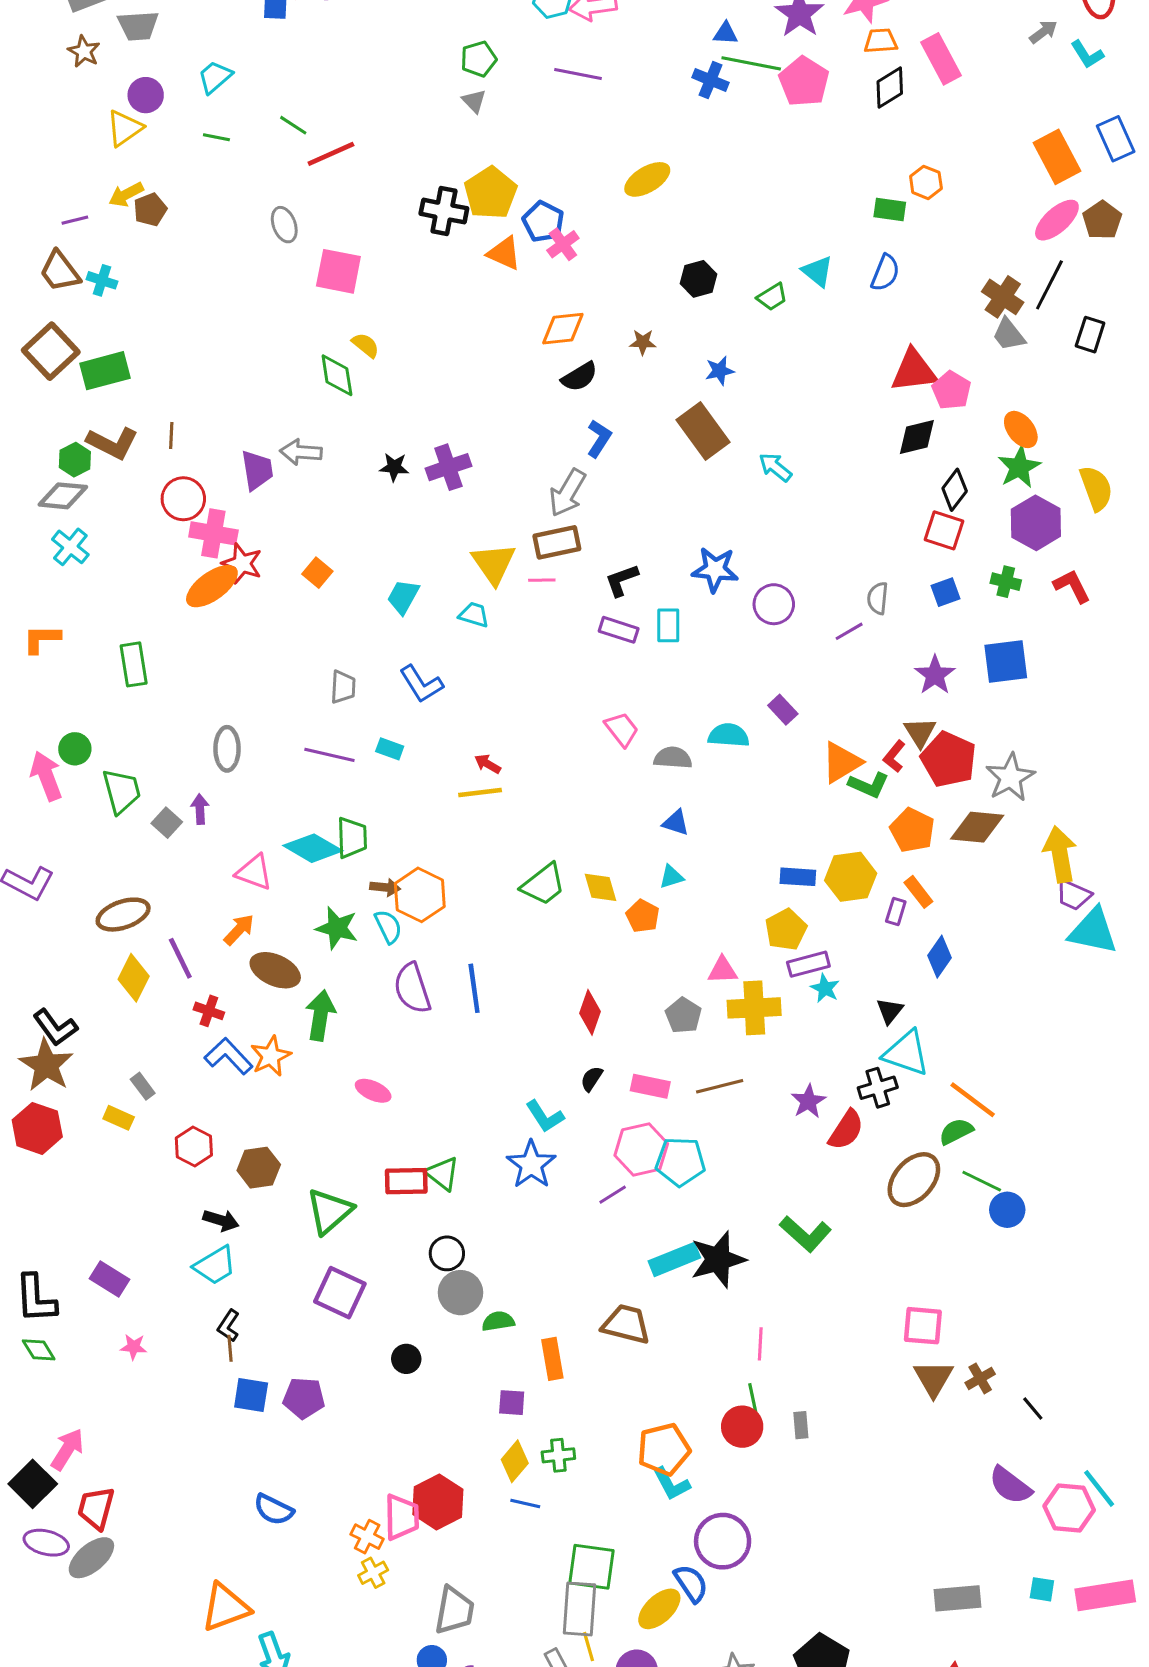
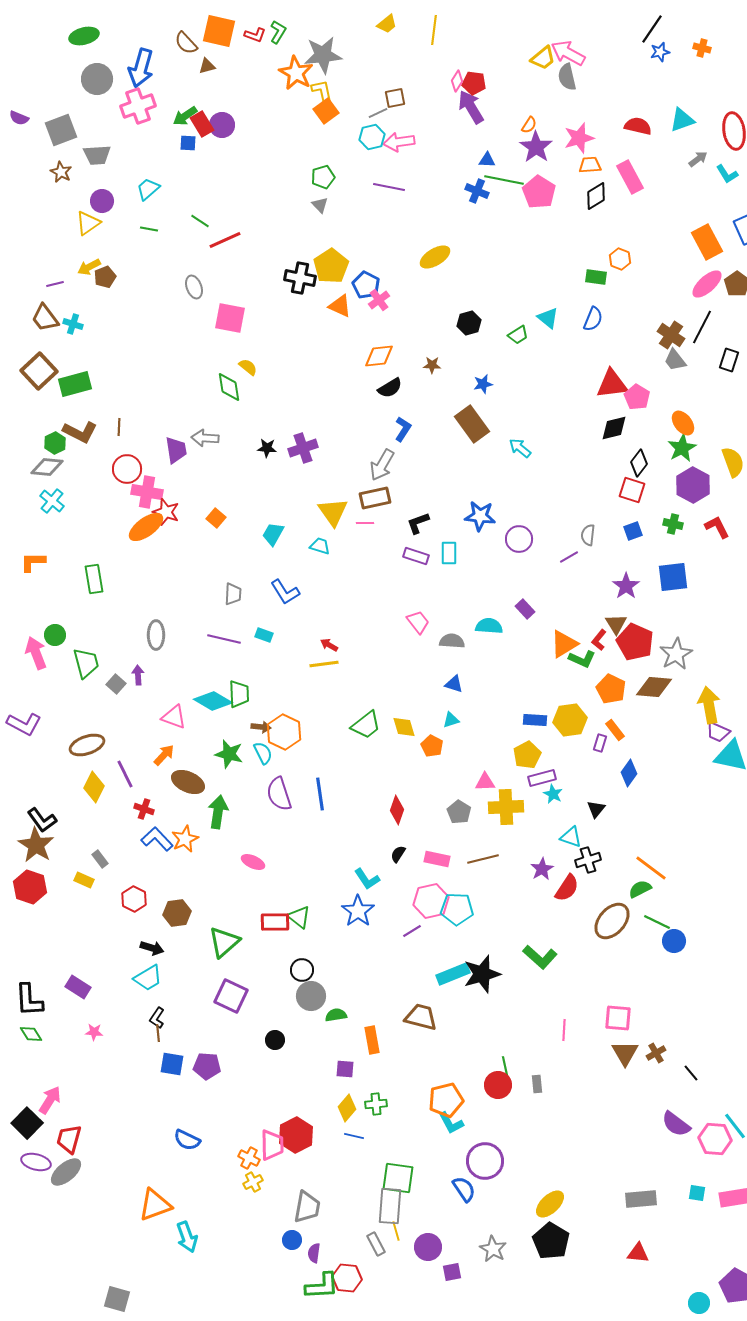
cyan triangle: (906, 1053) -> (571, 837), moved, size x0.7
pink line: (760, 1344) -> (564, 1030), moved
yellow ellipse: (659, 1609) -> (550, 1204), moved

